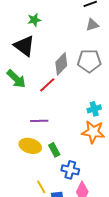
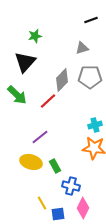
gray triangle: (92, 25) -> (82, 48), moved
black triangle: (24, 46) -> (25, 62), turned 35
purple line: (39, 121) -> (40, 137), turned -36

